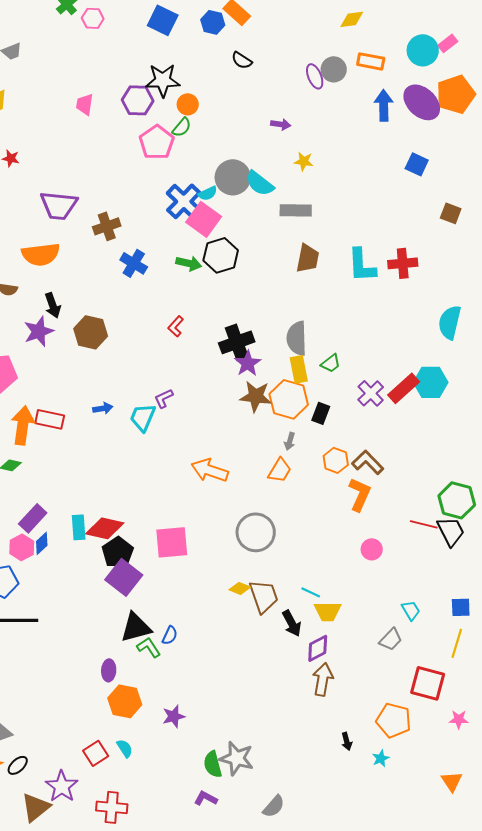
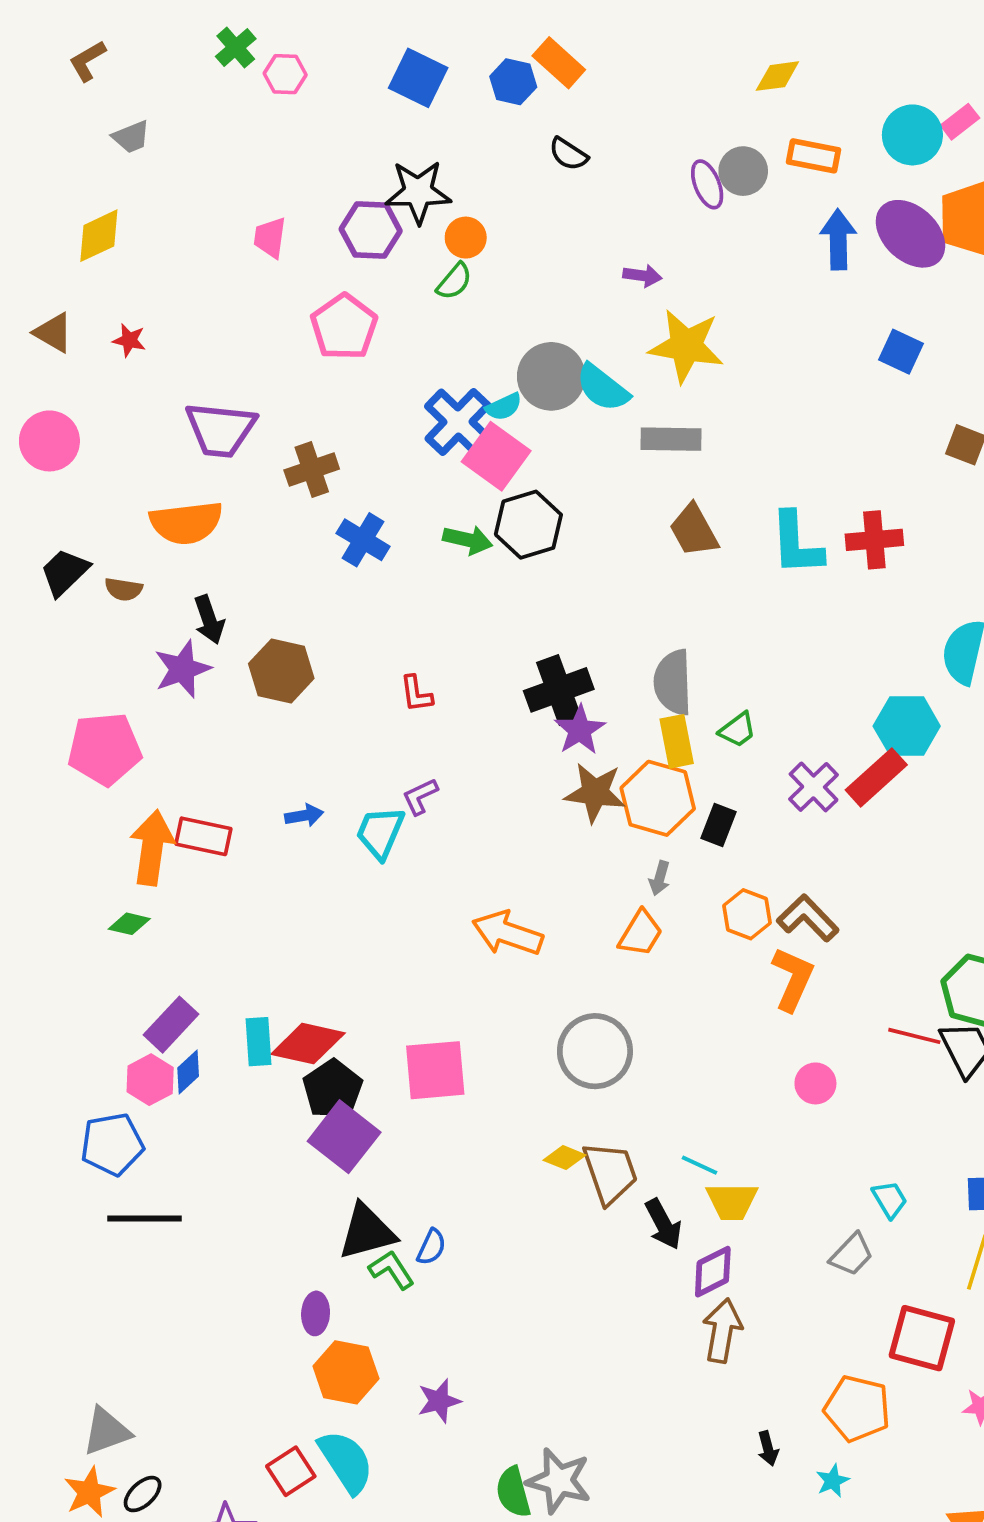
pink pentagon: (157, 142) -> (344, 327), moved
yellow star: (304, 161) -> (686, 346), size x2.0
brown trapezoid: (308, 258) -> (694, 530), turned 140
red L-shape: (176, 326) -> (416, 694), moved, turned -50
cyan hexagon: (431, 382) -> (907, 726), moved
cyan semicircle: (125, 748) -> (346, 1462), size x1.8

